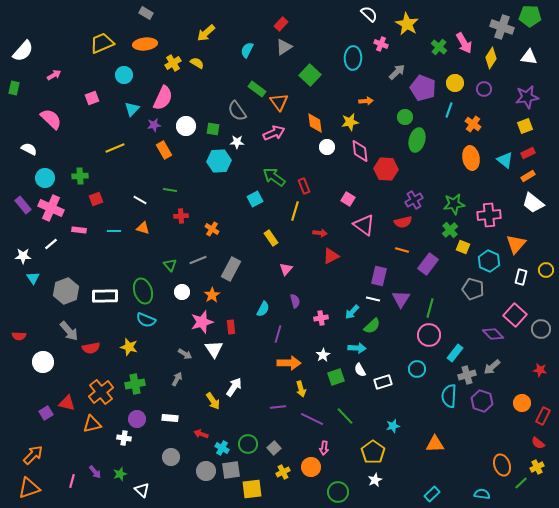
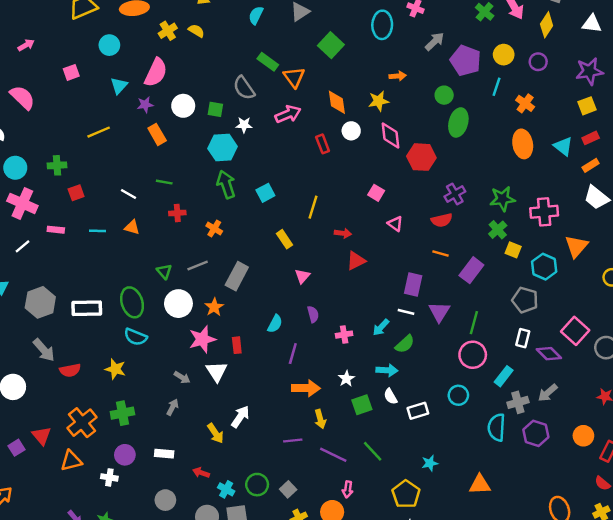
green arrow: (274, 177) -> (226, 184), moved, turned 35
red rectangle: (304, 186) -> (323, 144), moved
pink triangle: (364, 225) -> (395, 224), size x0.6
white rectangle: (521, 277) -> (523, 338), moved
white circle: (182, 292) -> (178, 304), size x1.5
red triangle: (67, 403) -> (41, 436), turned 36

